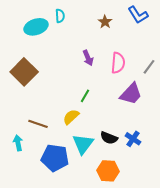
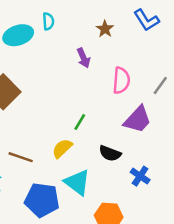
purple arrow: (88, 58) -> (84, 58), moved
black semicircle: (109, 138) -> (110, 153), moved
cyan triangle: (83, 144) -> (77, 182), turned -30

